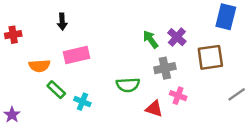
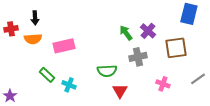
black arrow: (62, 22) -> (35, 18), moved
orange semicircle: (39, 66) -> (33, 39), moved
pink cross: (178, 96) -> (163, 84), moved
red triangle: (154, 109) -> (120, 91), moved, turned 42

